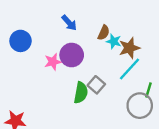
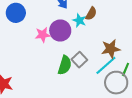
cyan star: (114, 41) -> (79, 20), moved
brown star: (129, 48) -> (111, 49), moved
cyan line: (129, 69) -> (106, 65), moved

